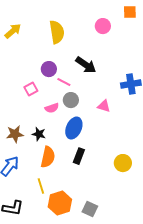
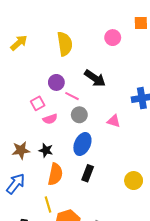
pink semicircle: (52, 108) -> (50, 119), moved

